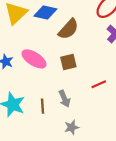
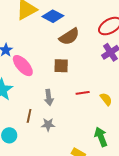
pink ellipse: (34, 59) -> (23, 66), moved
brown line: (42, 106) -> (29, 116), moved

